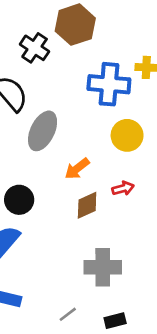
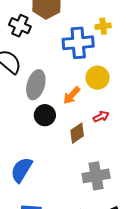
orange arrow: (77, 169) -> (72, 95), moved
black circle: (19, 200) -> (45, 115), moved

